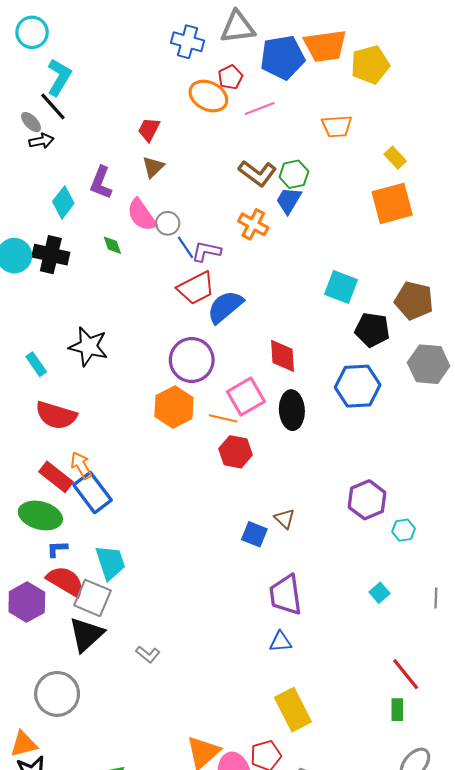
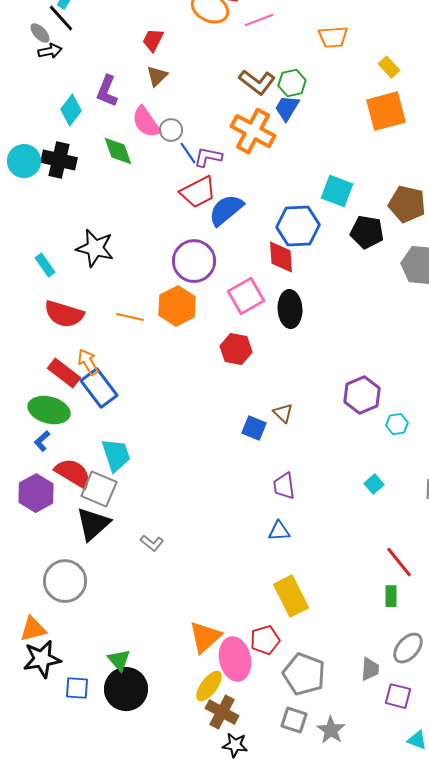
orange cross: (253, 224) -> (253, 131), size x1.5
green diamond: (112, 245) -> (118, 151), size x1.6
blue hexagon: (358, 386) -> (298, 226), moved
orange line: (223, 418) -> (130, 317), moved
blue L-shape: (57, 549) -> (42, 441), moved, turned -40
purple trapezoid: (286, 595) -> (284, 486), size x0.7

